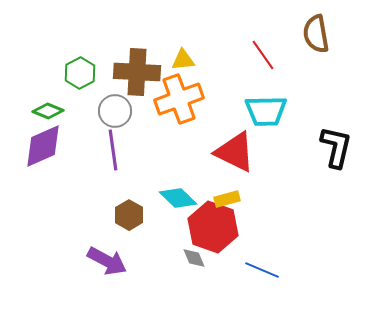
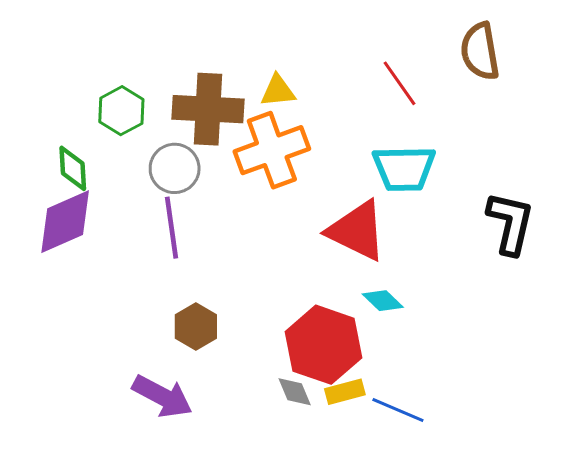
green diamond: (48, 111) -> (73, 168), turned 64
cyan diamond: (178, 198) -> (383, 301), moved, size x0.7
yellow rectangle: (227, 199) -> (345, 392), moved

